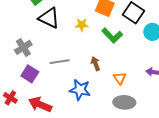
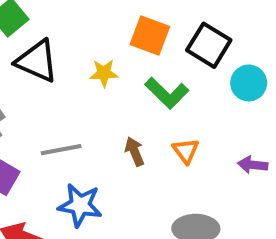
orange triangle: (120, 78) -> (186, 151), moved
blue star: (80, 90) -> (80, 205), moved

